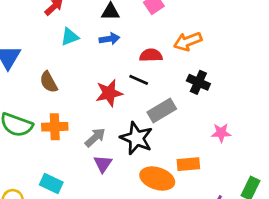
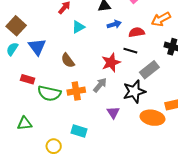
blue arrow: (110, 39) -> (114, 24), moved
gray arrow: (95, 137) -> (100, 85), moved
black star: (136, 138) -> (134, 91), turned -30

